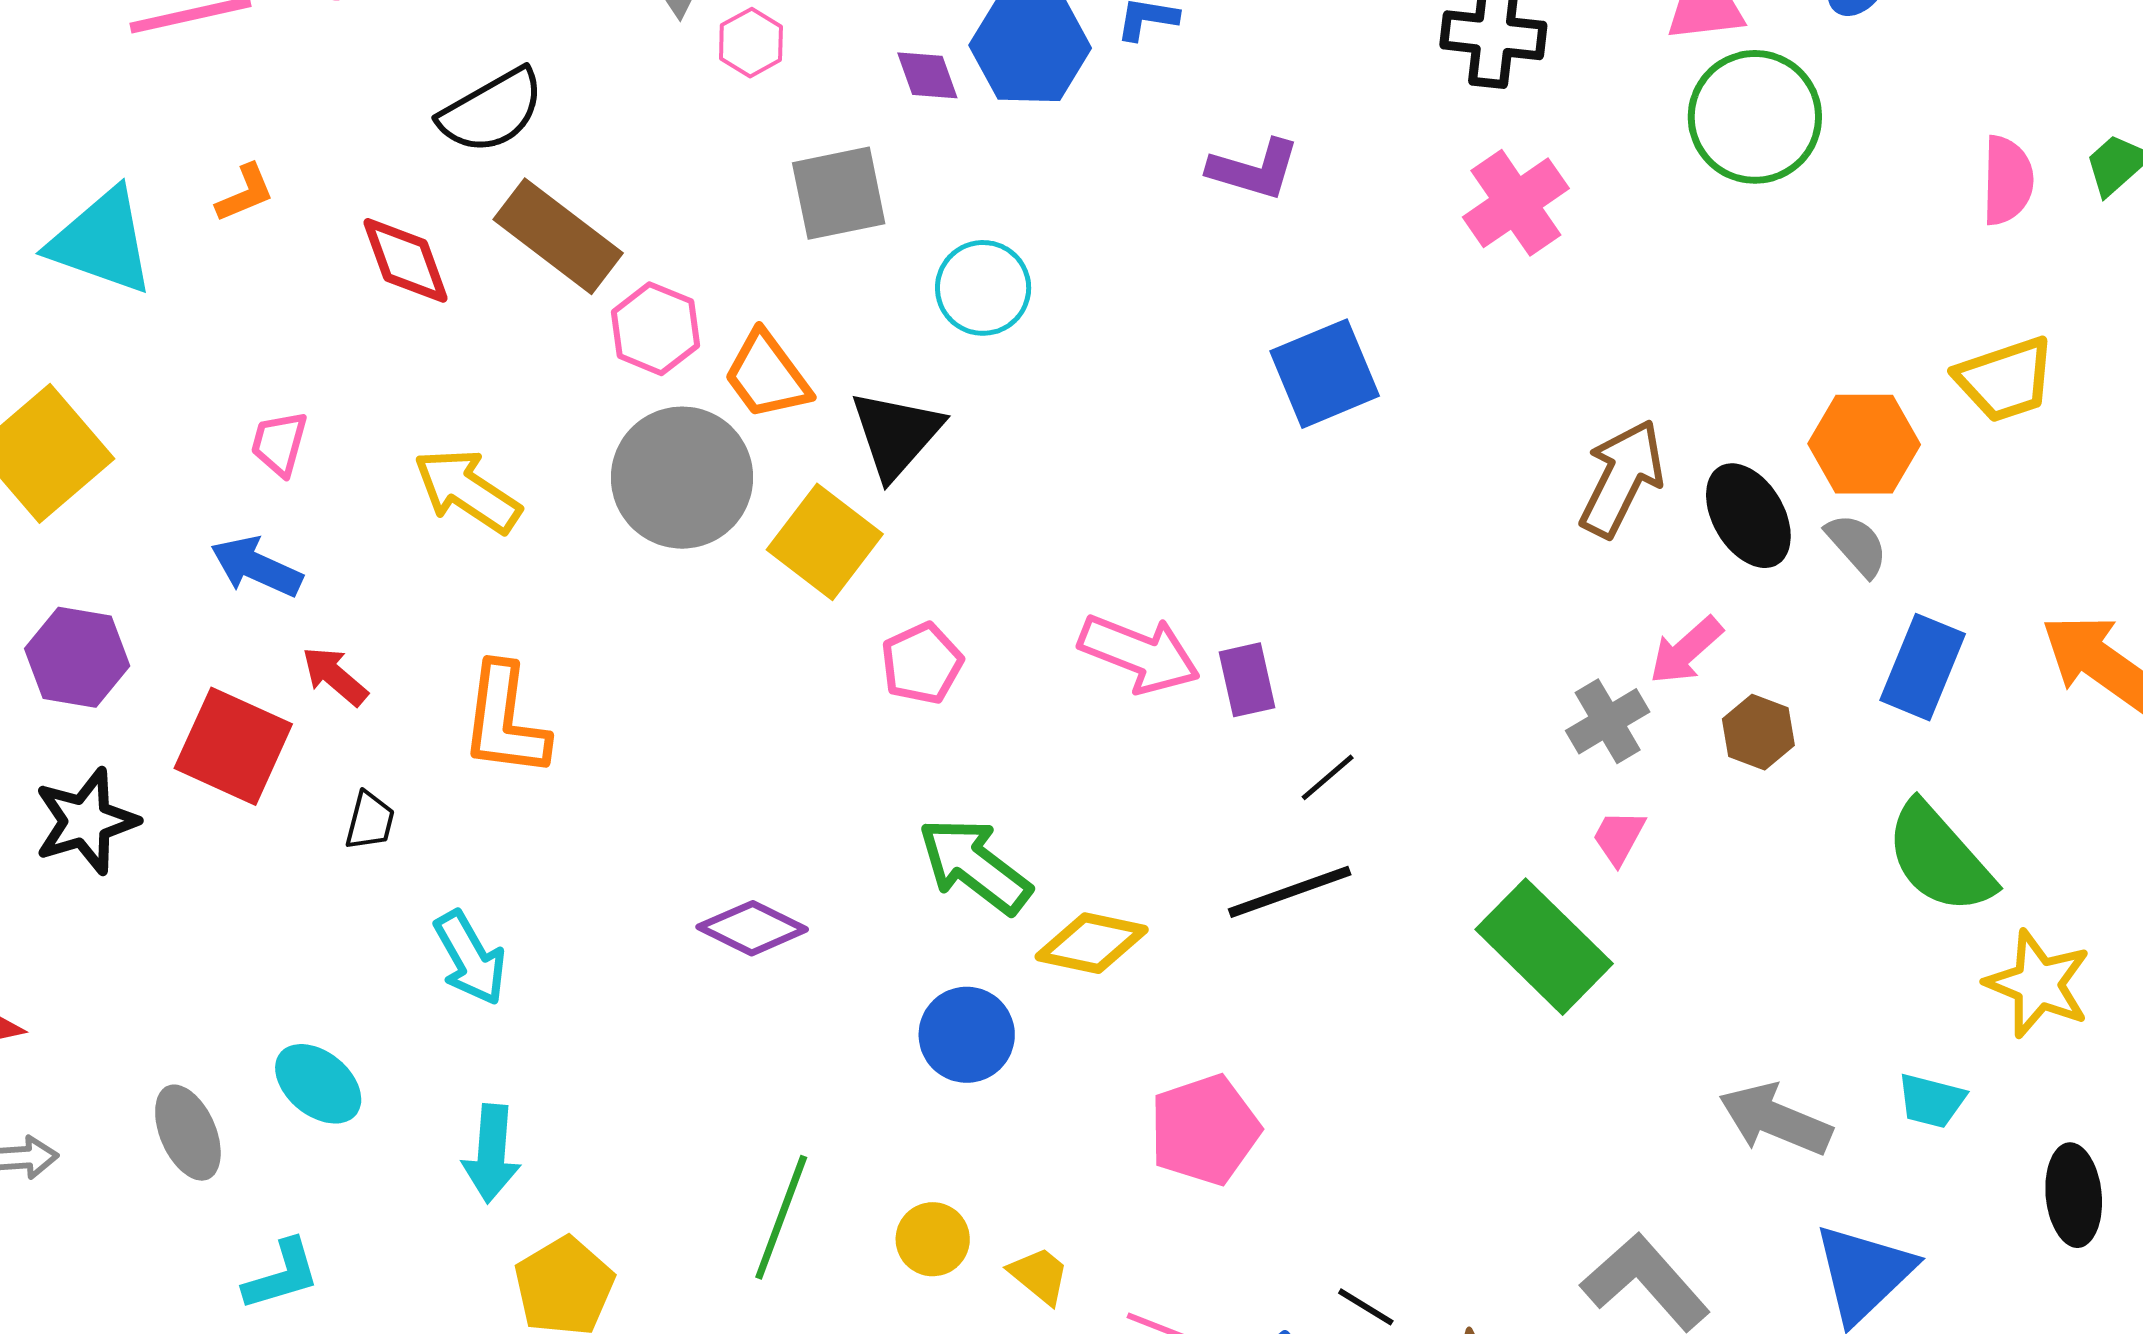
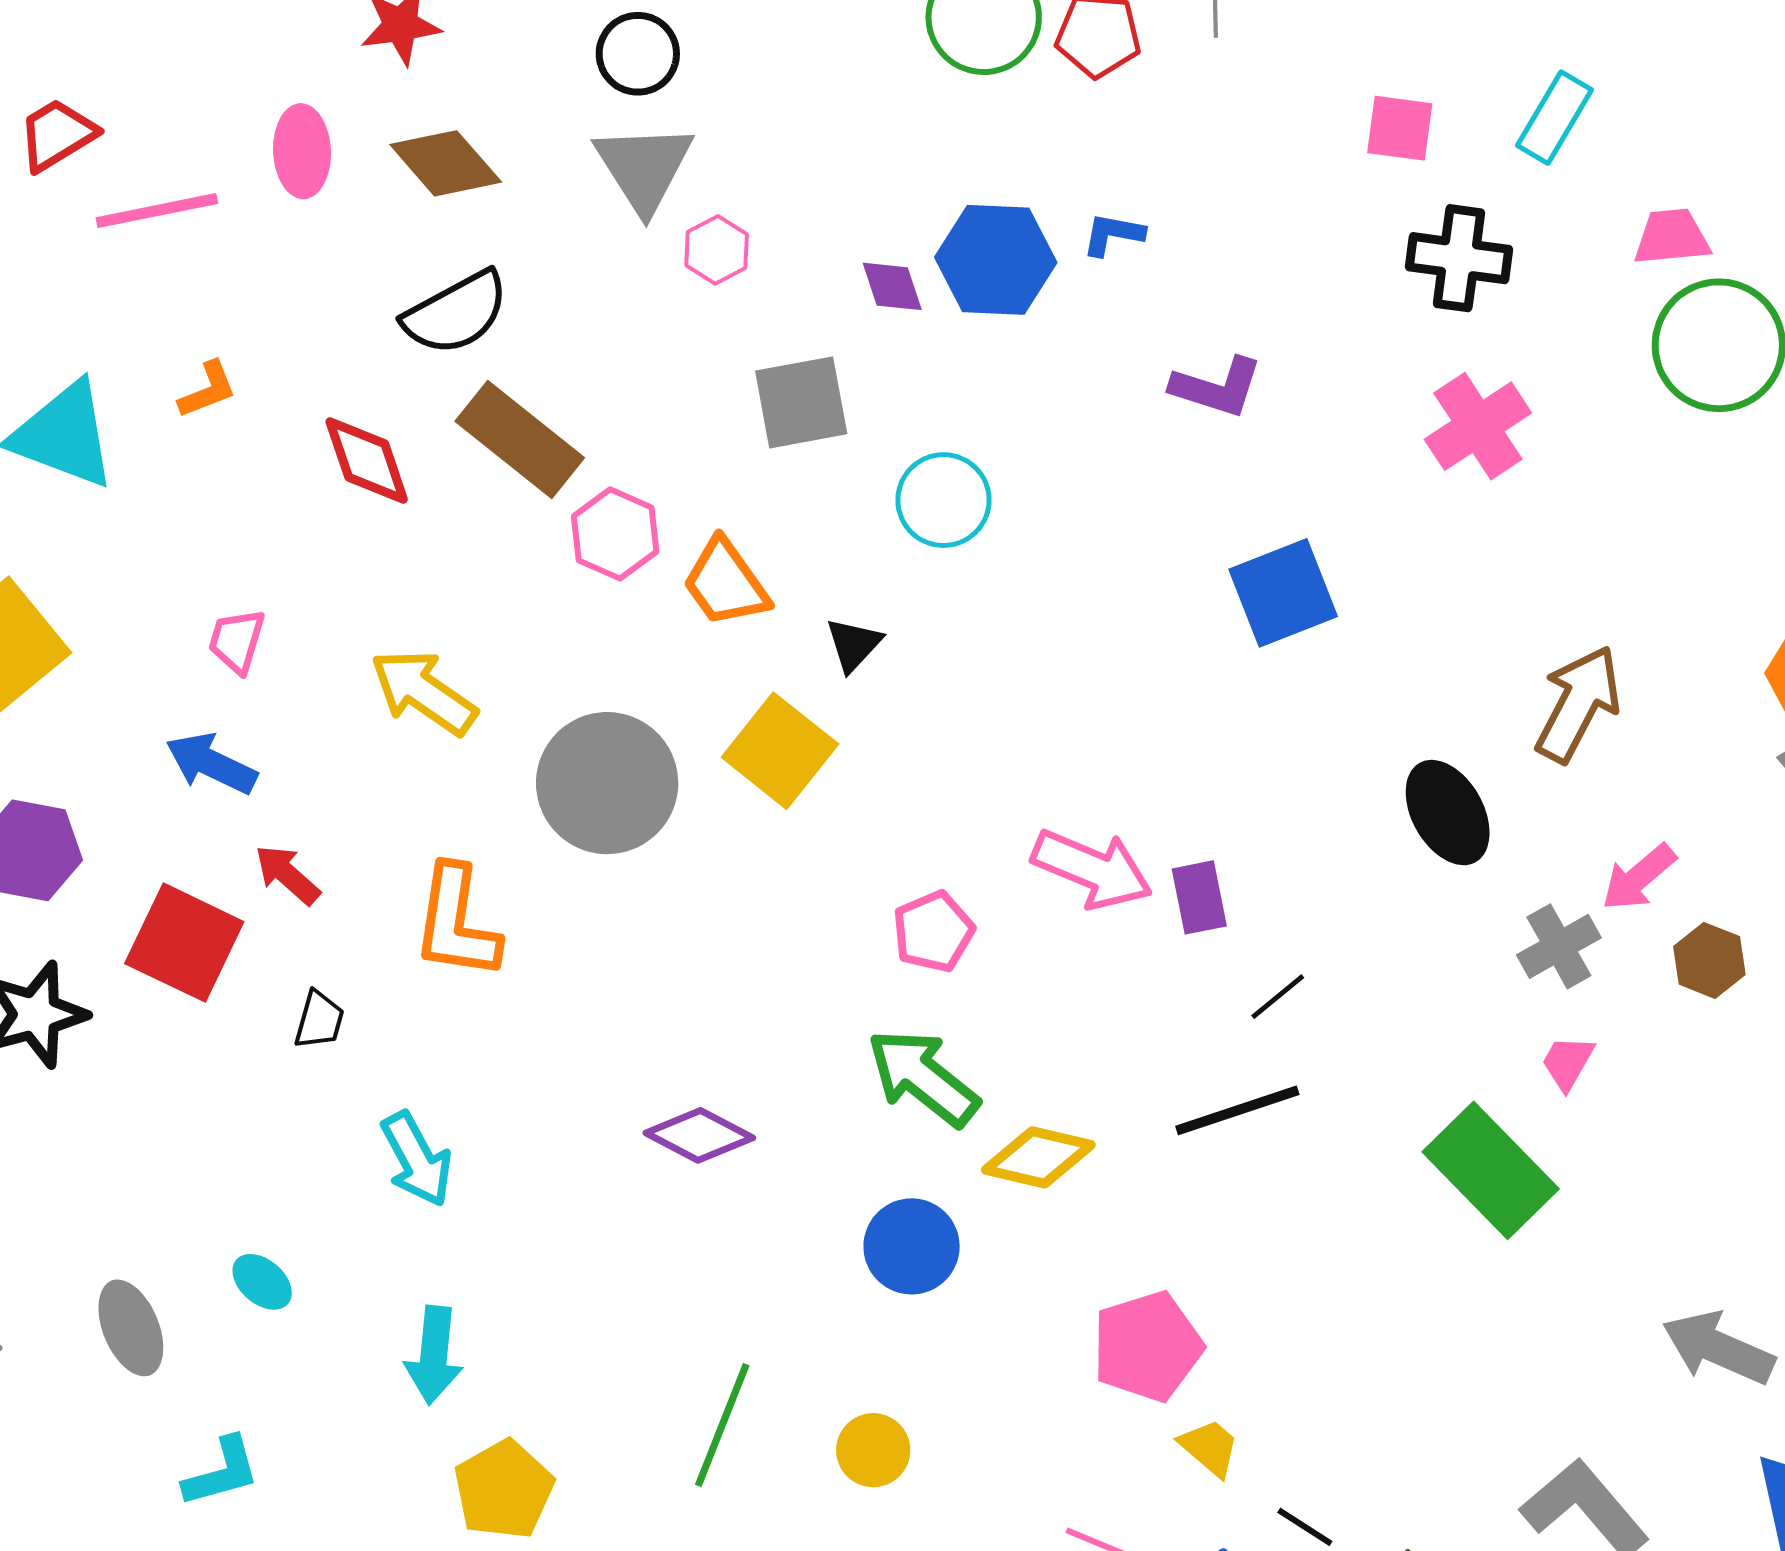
black triangle: (896, 434) -> (854, 644), size x0.6
gray circle: (682, 478) -> (607, 783), moved
black ellipse: (1748, 516) -> (1448, 813), moved
pink pentagon: (922, 663) -> (933, 932), moved
cyan ellipse: (318, 1084) -> (262, 1282), size x0.7
yellow trapezoid: (1039, 1275) -> (1210, 1448), moved

